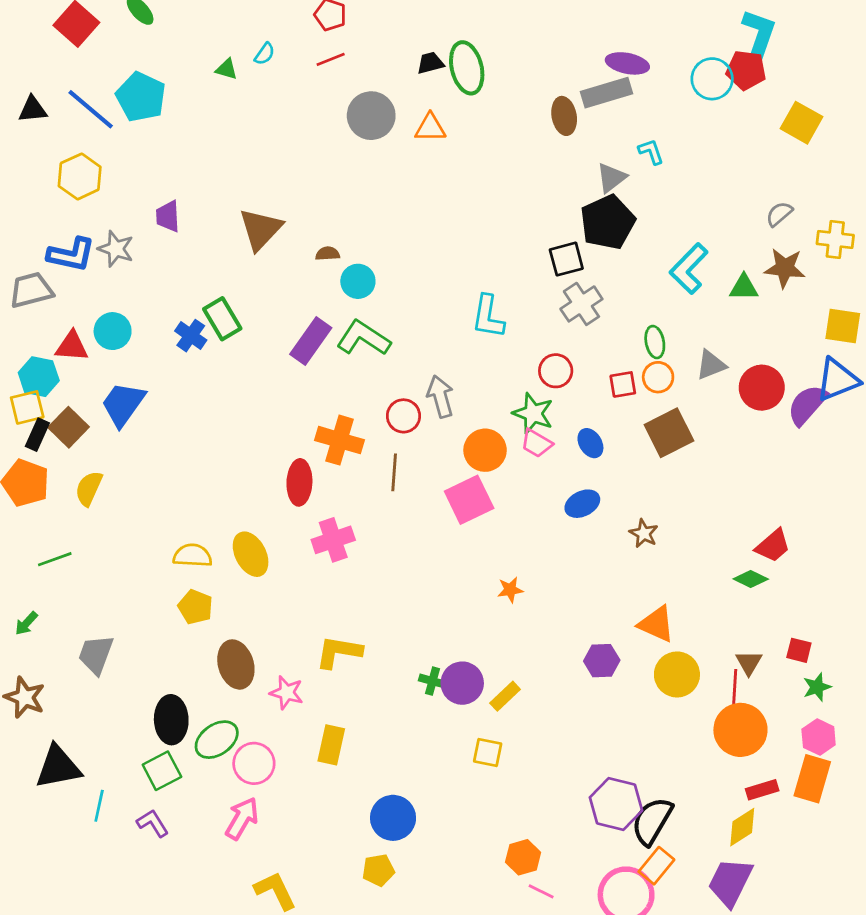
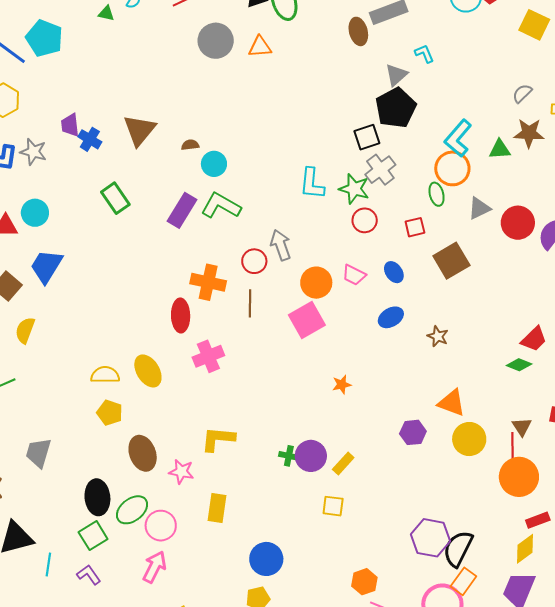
blue cross: (191, 336) -> (90, 139), moved
orange circle: (658, 377) -> (452, 168), moved, size x1.5
green star: (533, 413) -> (354, 189), moved

